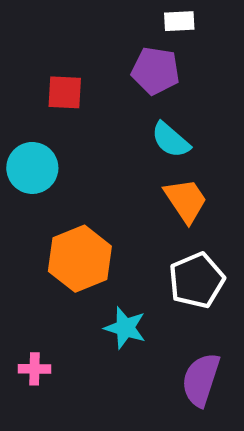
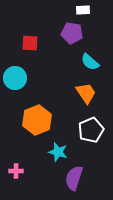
cyan semicircle: (171, 140) -> (90, 62), moved
purple semicircle: (201, 380) -> (74, 178), moved

